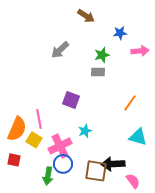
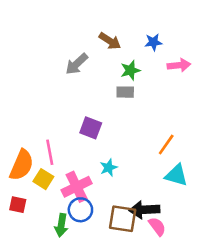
brown arrow: (86, 16) -> (110, 41), moved
orange line: (130, 103) -> (166, 145), moved
pink semicircle: (133, 181) -> (157, 226), moved

